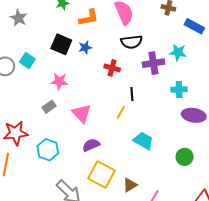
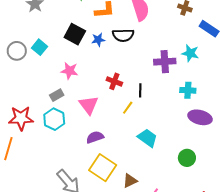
black semicircle: (131, 42) -> (123, 35), moved
red cross: (112, 68) -> (114, 81), moved
cyan hexagon: (48, 150) -> (54, 119), moved

